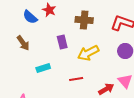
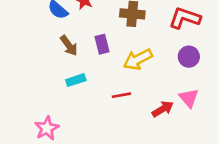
brown arrow: (23, 43) -> (69, 46), moved

